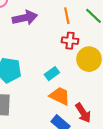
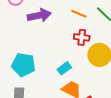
orange line: (67, 16) -> (79, 14), turned -56

